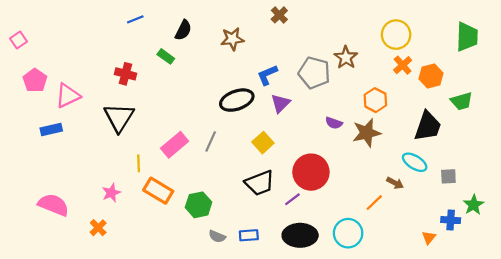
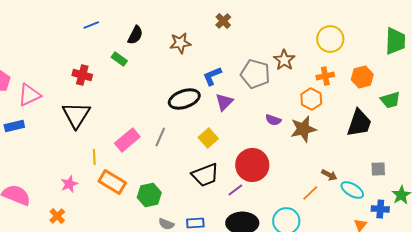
orange cross: (403, 65) -> (325, 76), moved, turned 30
cyan ellipse: (415, 162) -> (352, 190), moved

